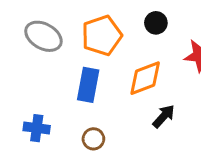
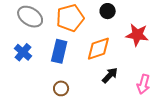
blue cross: (37, 128) -> (23, 52), moved, turned 30

